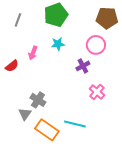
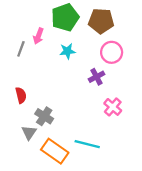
brown pentagon: (107, 18) -> (101, 21), moved
gray line: (18, 20) -> (21, 49), moved
pink arrow: (33, 53) -> (38, 36), moved
red semicircle: (12, 66) -> (21, 95), moved, turned -64

